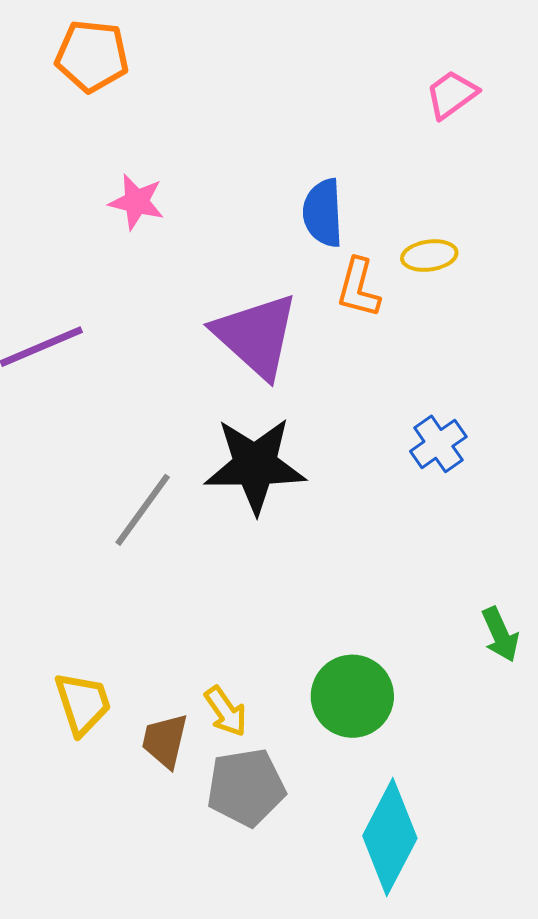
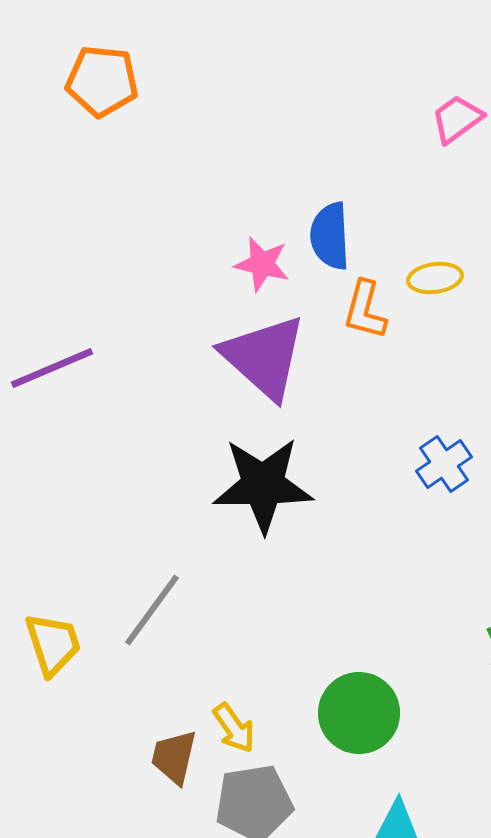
pink star: (137, 202) -> (262, 264), moved
gray line: (143, 510) -> (152, 610), moved
yellow trapezoid: (83, 703) -> (53, 644), moved

